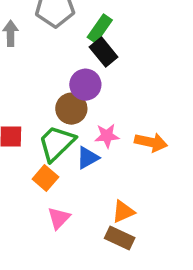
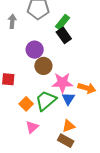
purple circle: (85, 85) -> (35, 50), moved
pink star: (107, 136) -> (62, 83), size x1.5
green trapezoid: (57, 143) -> (46, 101), moved
blue triangle: (88, 158) -> (68, 99), moved, turned -32

